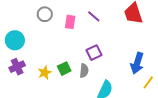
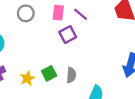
pink rectangle: (70, 22) -> (58, 13), moved
purple square: (94, 53) -> (68, 35), moved

